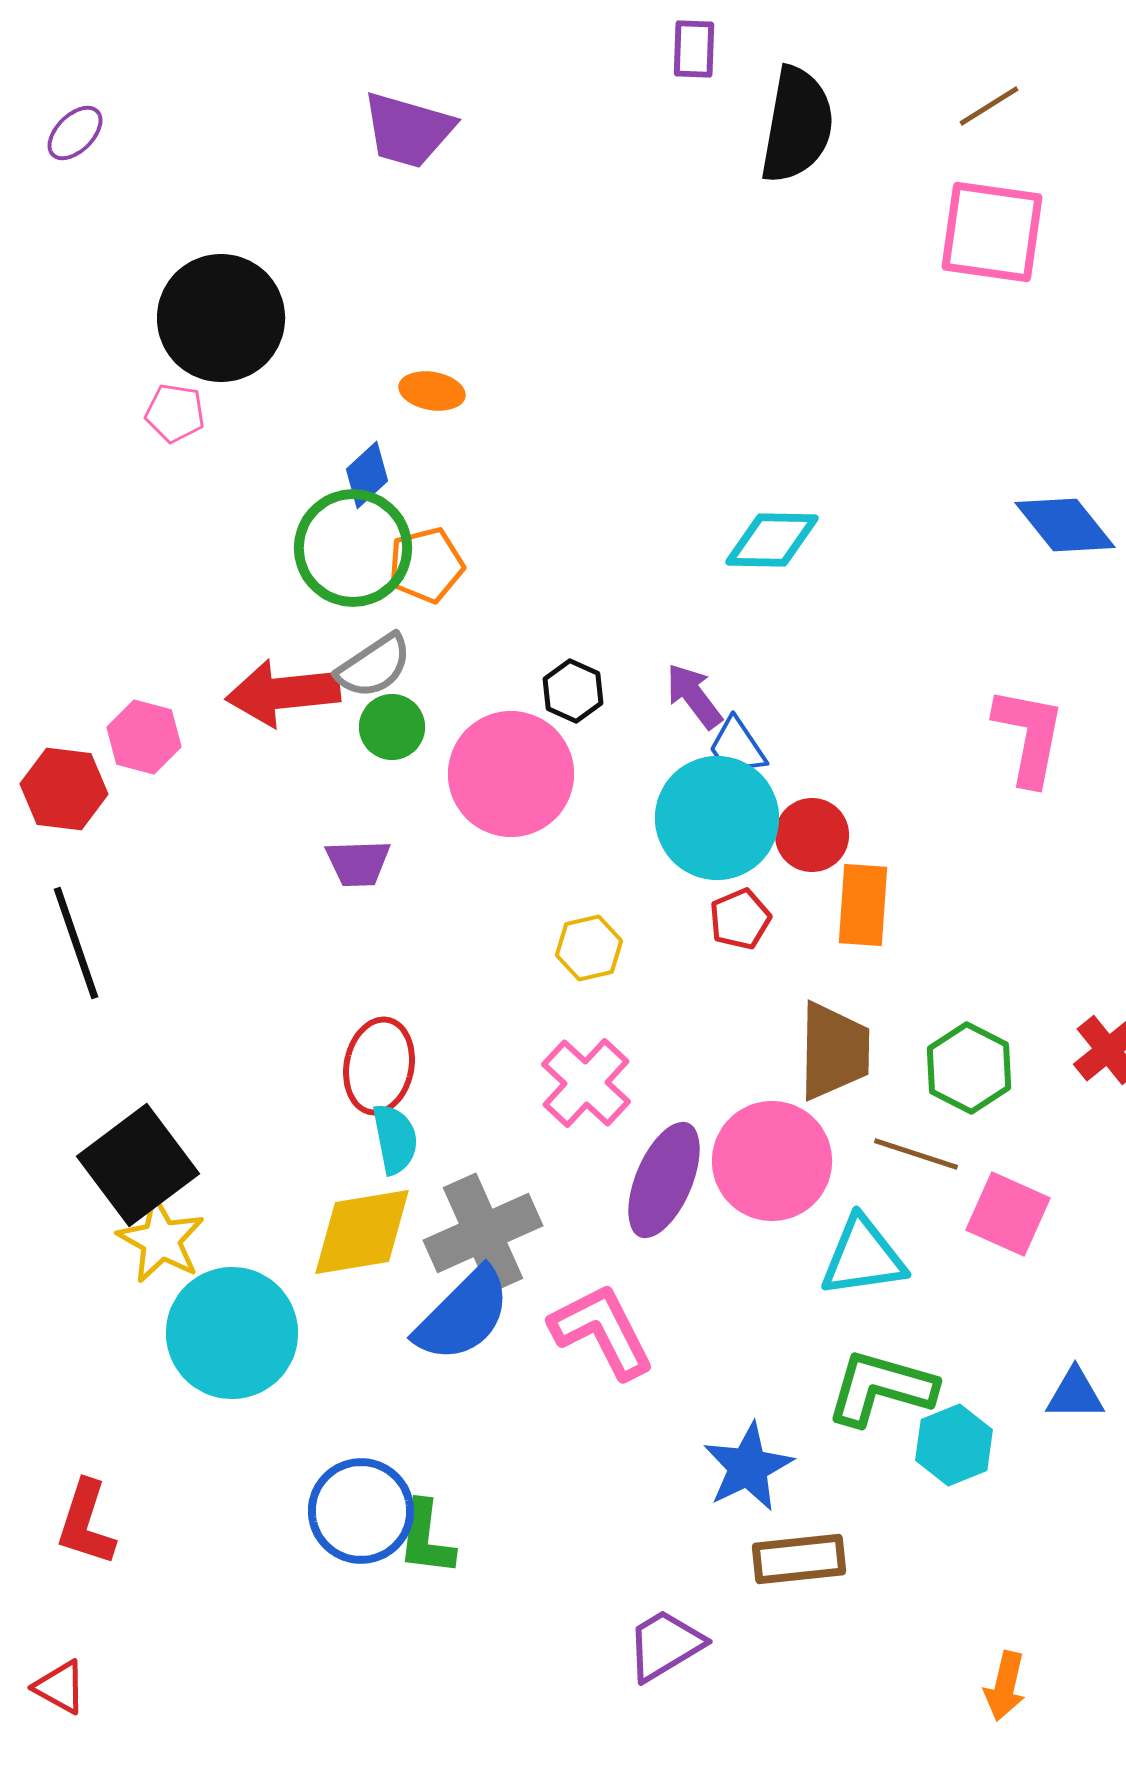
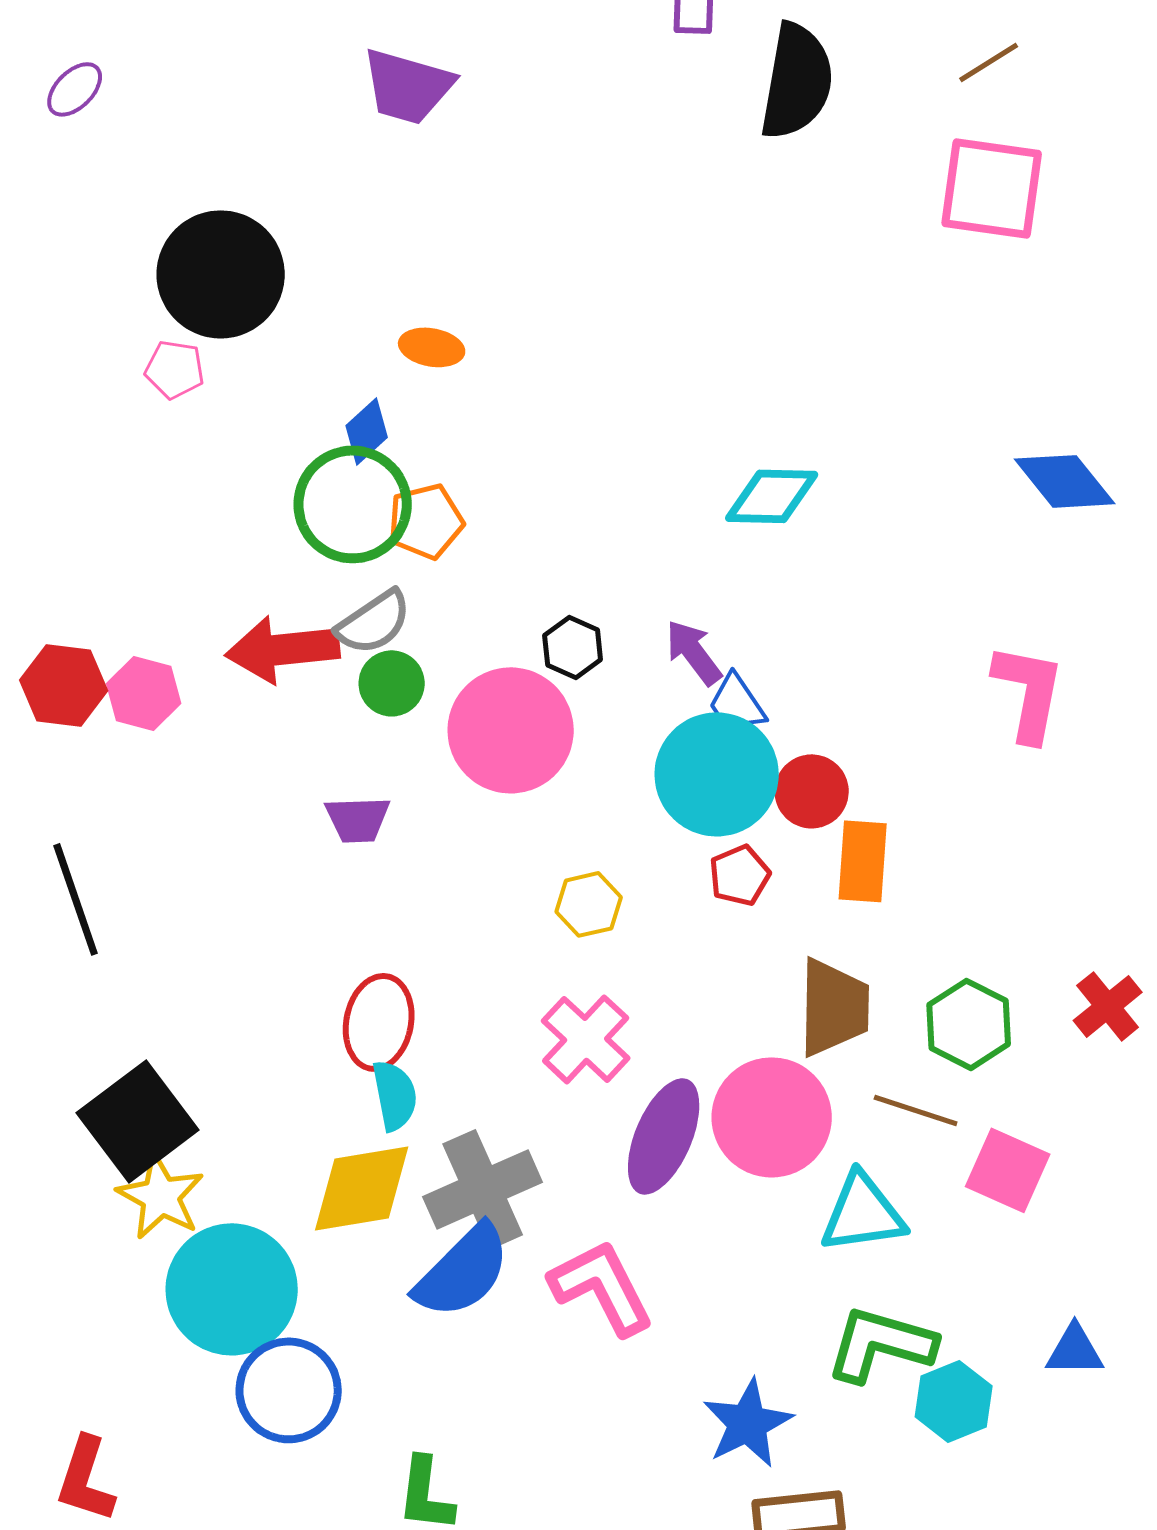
red hexagon: (64, 789) -> (64, 685), moved
blue circle: (361, 1511) -> (289, 1390), moved

